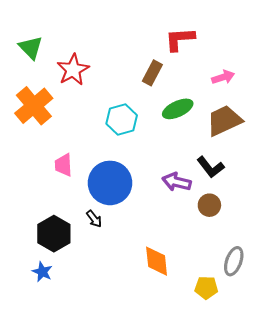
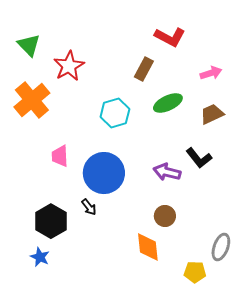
red L-shape: (180, 39) -> (170, 37), turned -148
brown trapezoid: (224, 121) -> (212, 114), size x0.7
brown circle: (209, 205) -> (165, 216), moved

